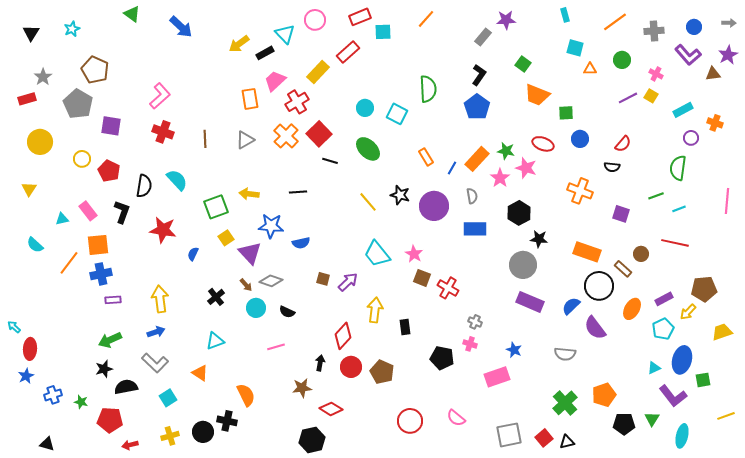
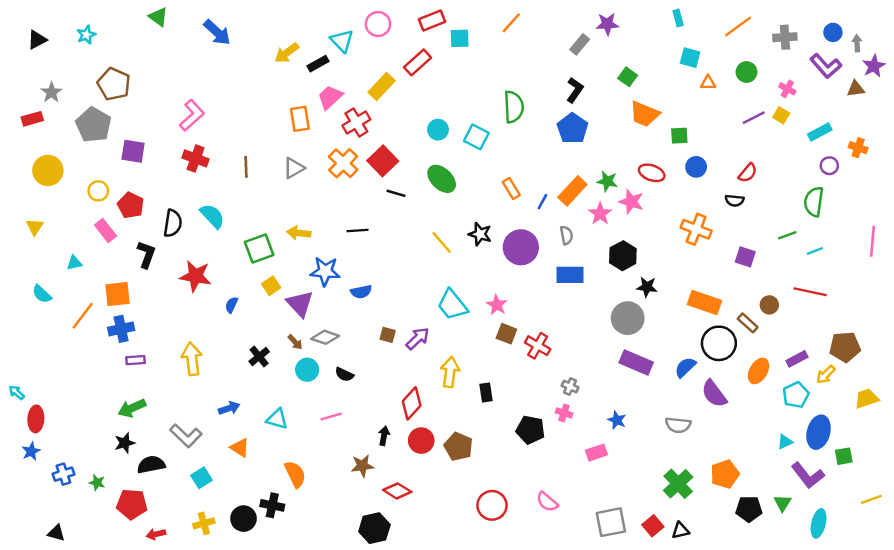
gray arrow: (729, 23) -> (857, 43), moved, turned -96
black triangle: (31, 33) -> (37, 40), turned 30
pink rectangle: (88, 211) -> (105, 230), moved
blue arrow: (156, 332) -> (229, 408), moved
cyan triangle: (215, 341) -> (277, 419), moved, turned 36
pink rectangle: (497, 377) -> (596, 453), size x0.7

